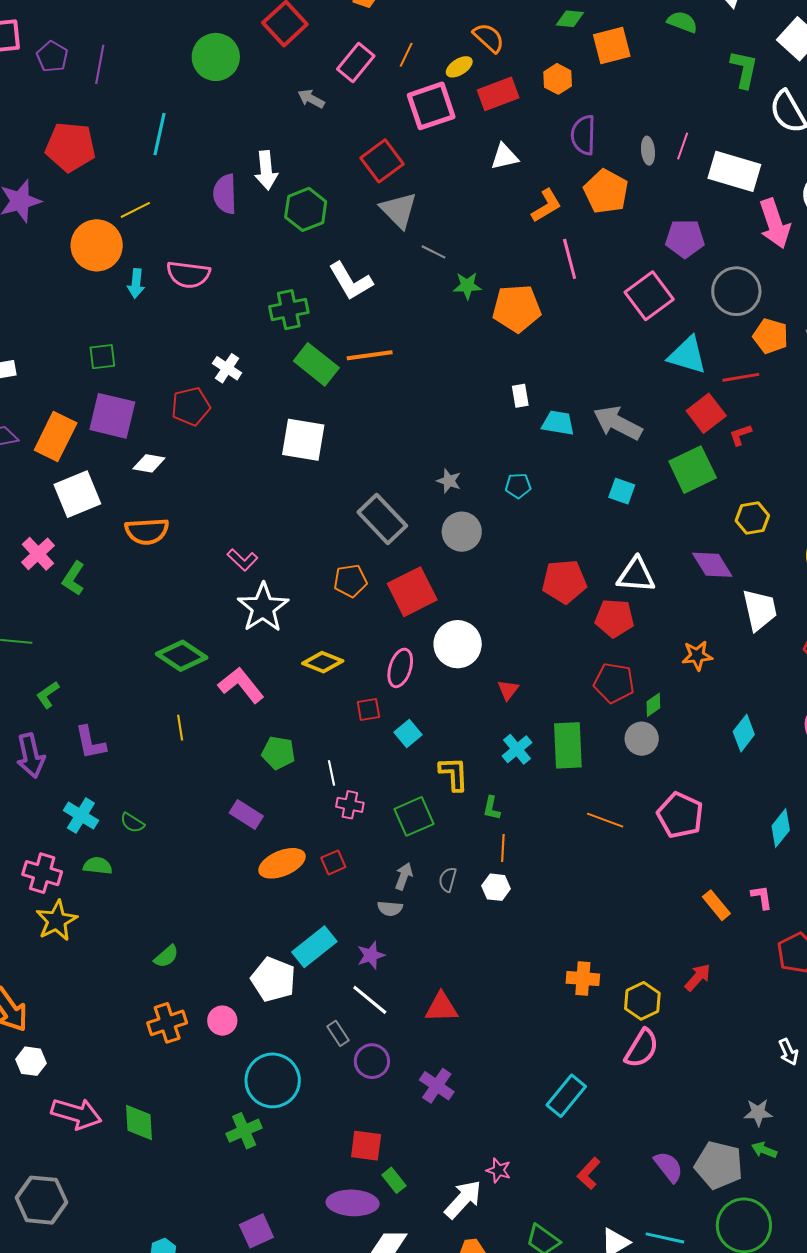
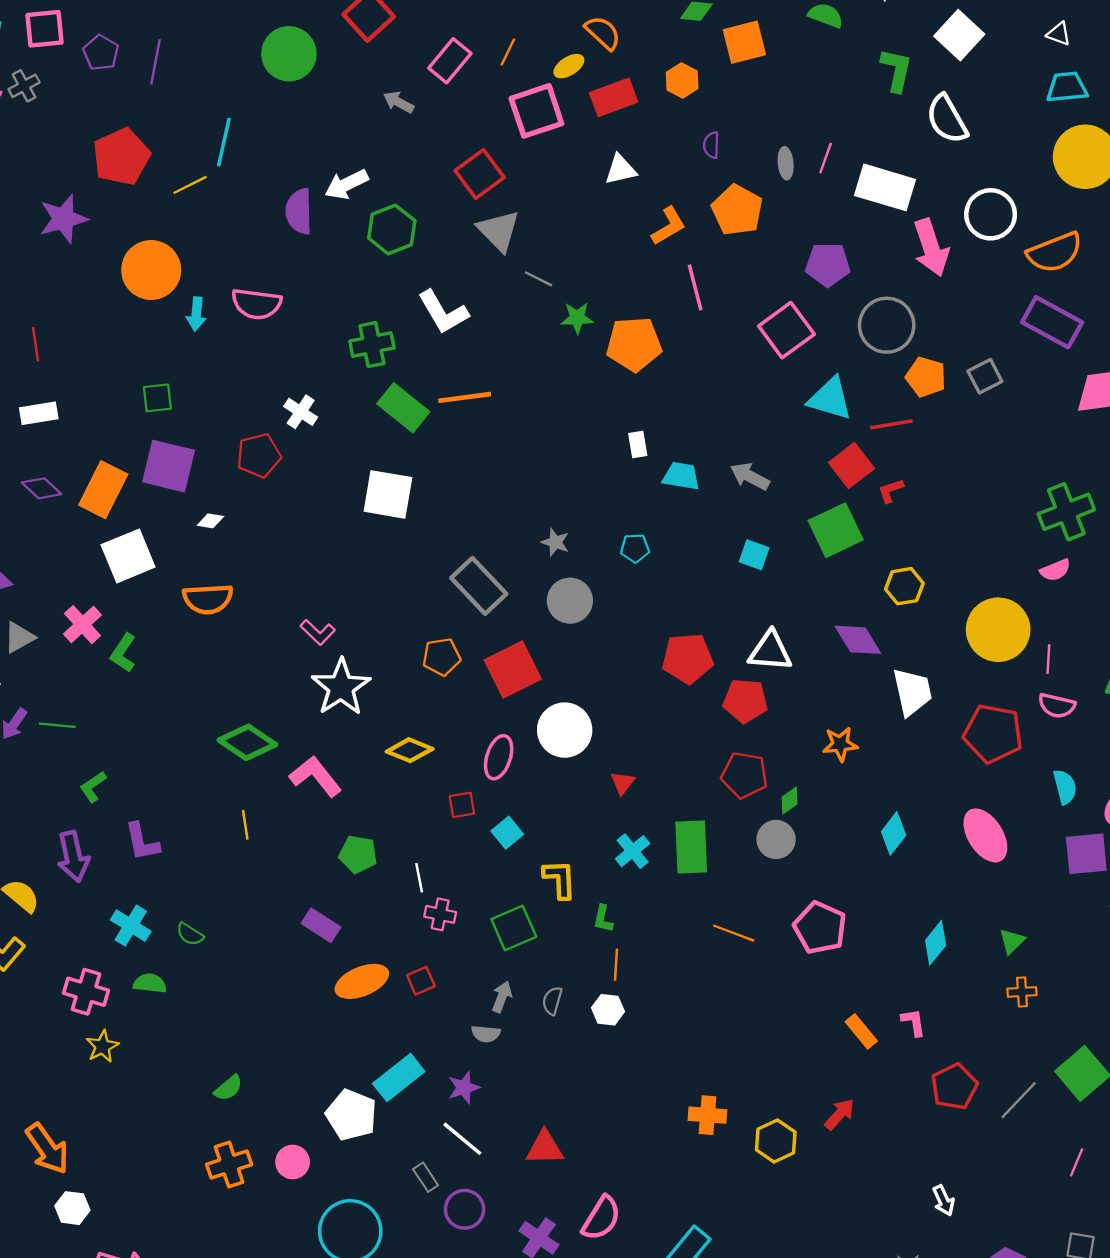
purple semicircle: (583, 135) -> (711, 145), size x0.6
red pentagon: (70, 147) -> (121, 157), turned -30
white arrow: (266, 170) -> (346, 184), turned 69
yellow line: (135, 210) -> (190, 185), moved
gray arrow: (618, 423) -> (750, 476), size x0.7
white diamond: (149, 463) -> (210, 521), size x0.7
yellow star: (57, 921) -> (102, 1046), size x0.7
pink semicircle: (642, 1048) -> (601, 1218), moved

